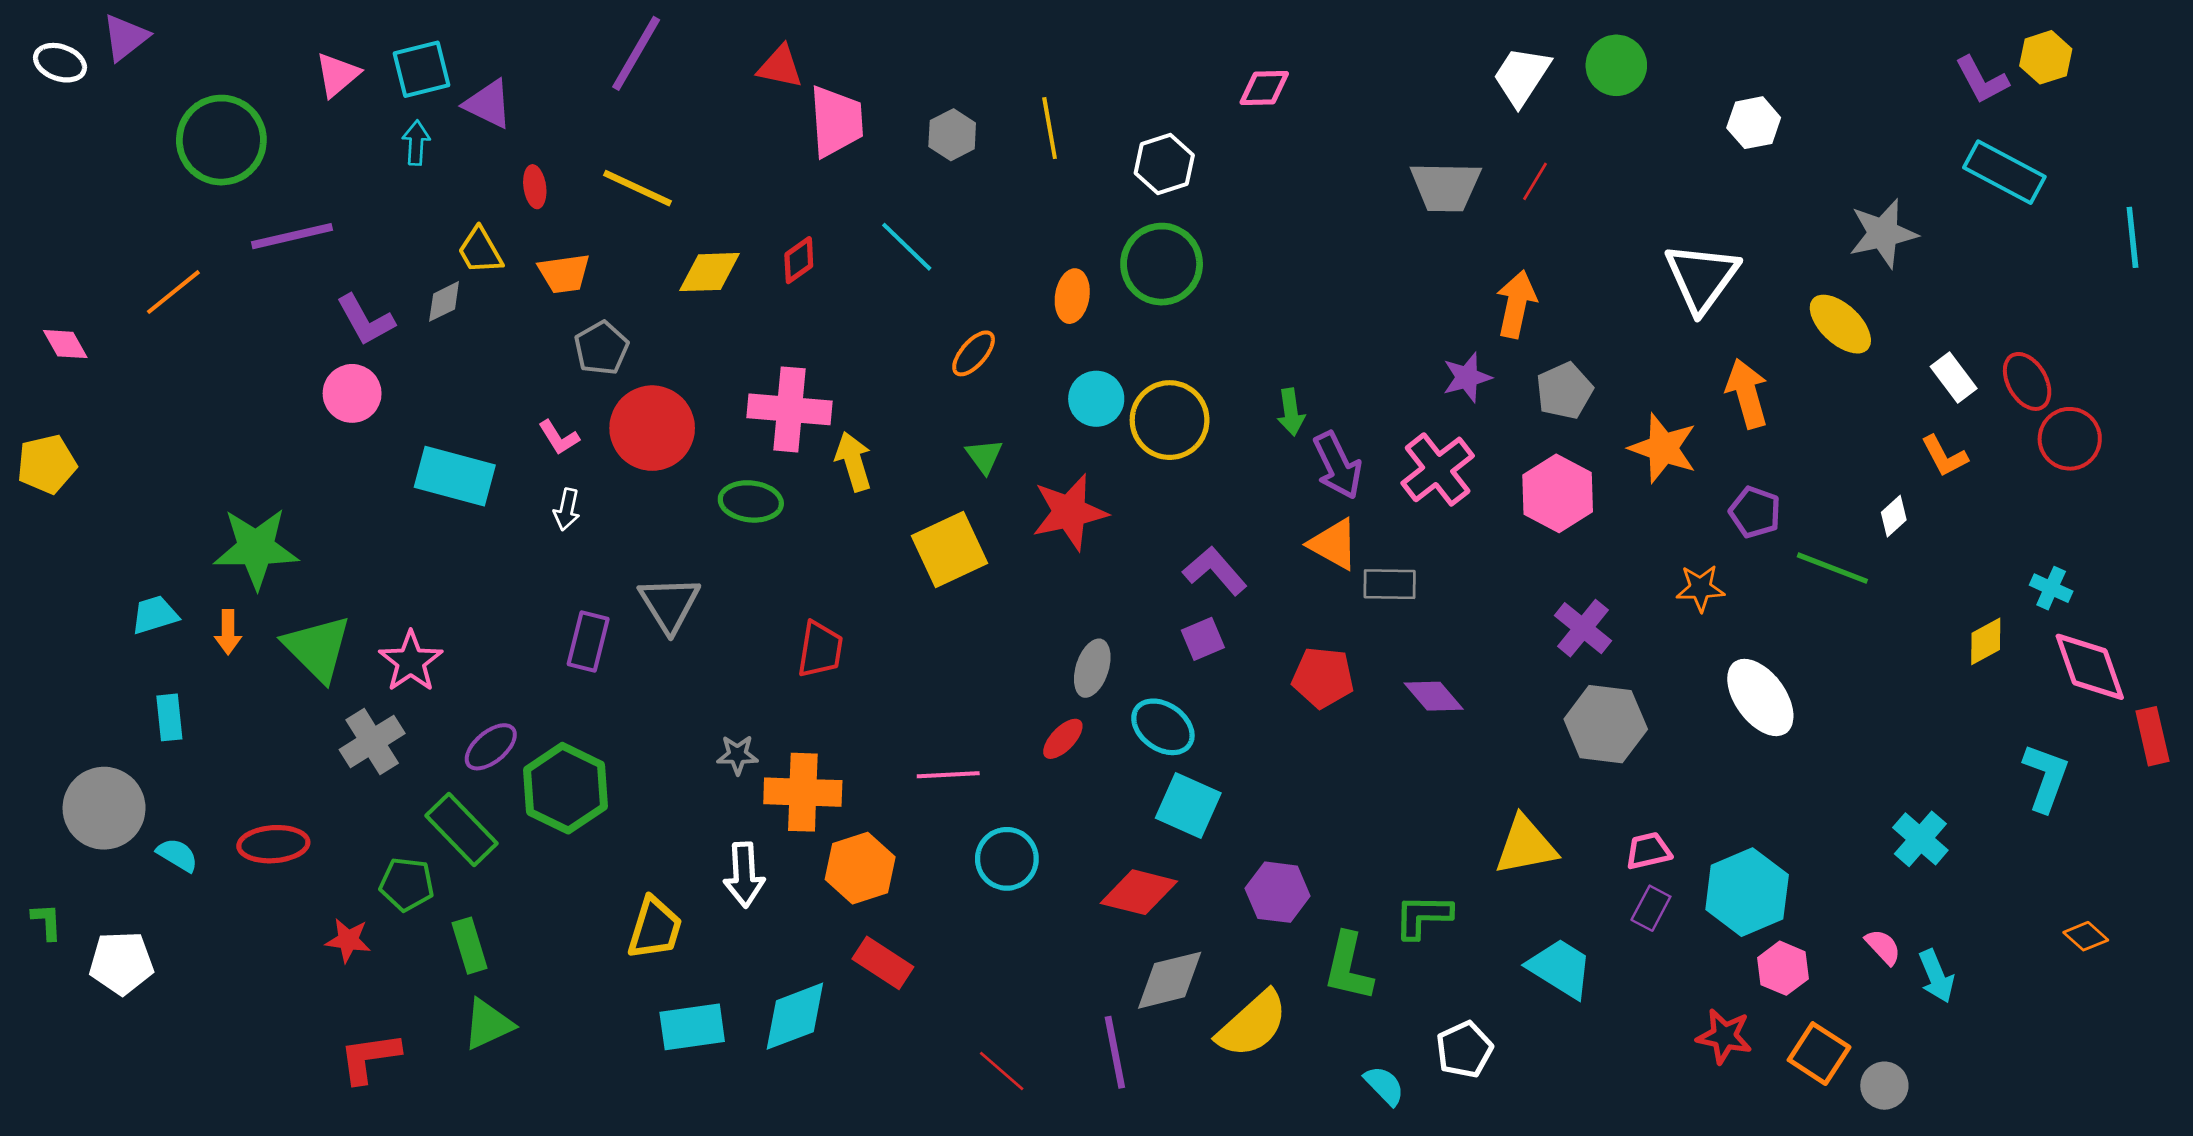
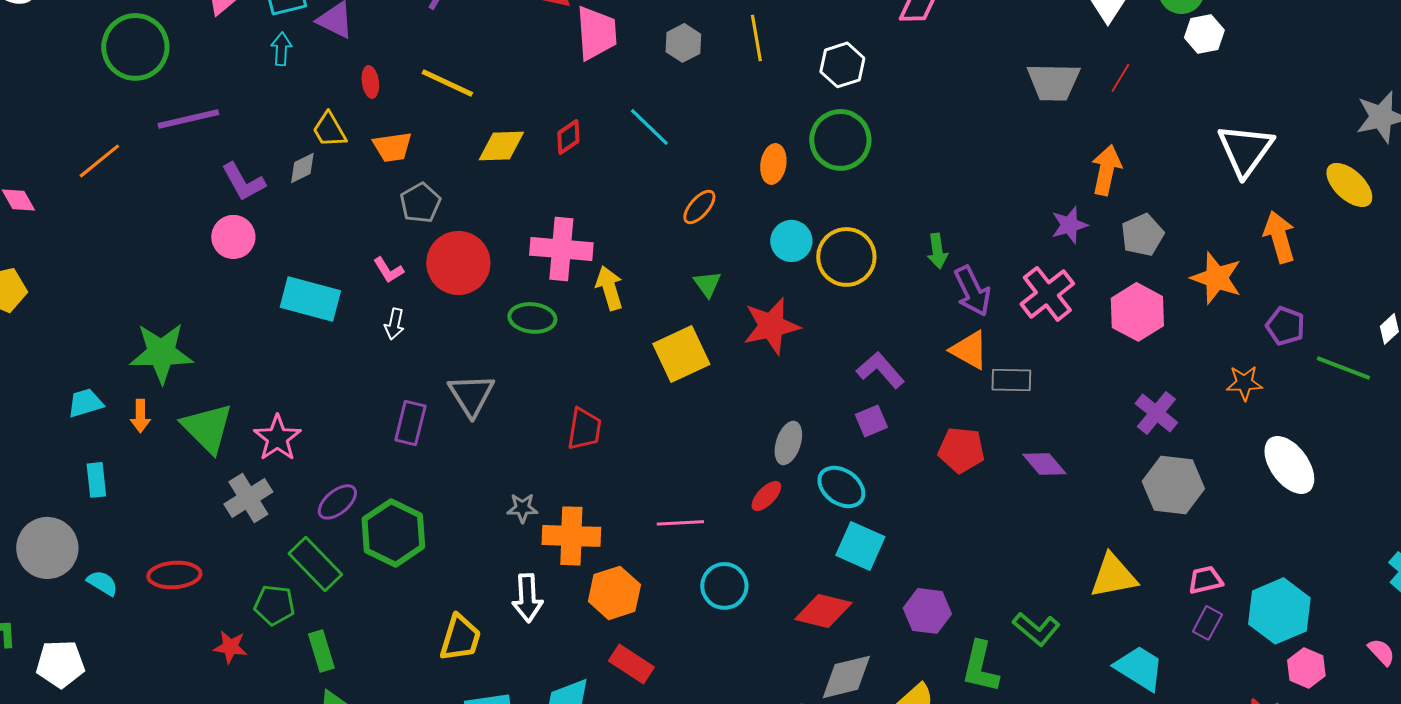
white hexagon: (1754, 123) -> (1204, 34), moved
green L-shape: (1423, 916) -> (1036, 629), turned -141

